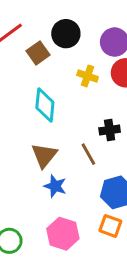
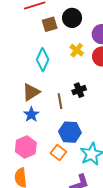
black cross: (110, 130) -> (79, 90), turned -32

